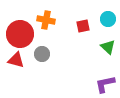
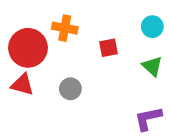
red square: (83, 26) -> (109, 48), moved
gray circle: (42, 54) -> (70, 89), moved

